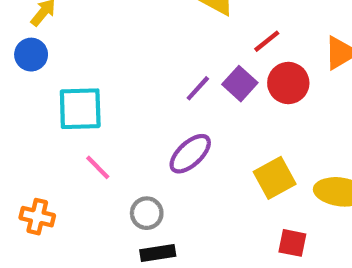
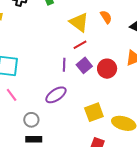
red line: (267, 41) -> (80, 45), moved
purple line: (198, 88) -> (64, 65), turned -48

